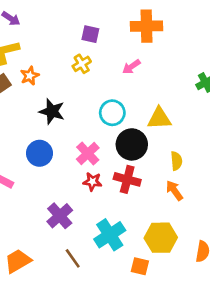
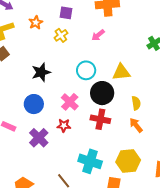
orange star: (30, 76) -> (36, 23), moved
black star: (52, 111) -> (41, 72), turned -30
red star: (92, 182) -> (64, 125), moved
purple cross: (60, 216) -> (39, 138), moved
cyan cross: (110, 235) -> (90, 161), turned -35

